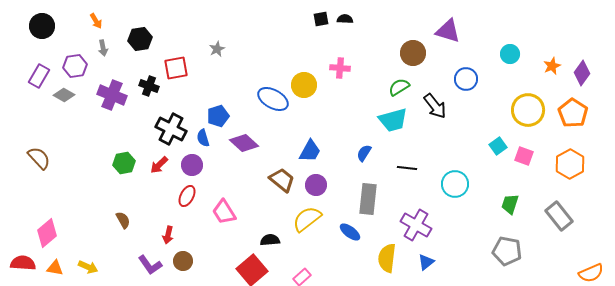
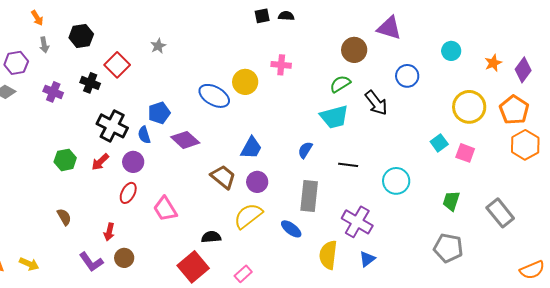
red square: (176, 68) -> (117, 65), turned -35
purple cross: (112, 95) -> (53, 92), size x0.7
orange hexagon: (570, 164) -> (525, 145), moved

